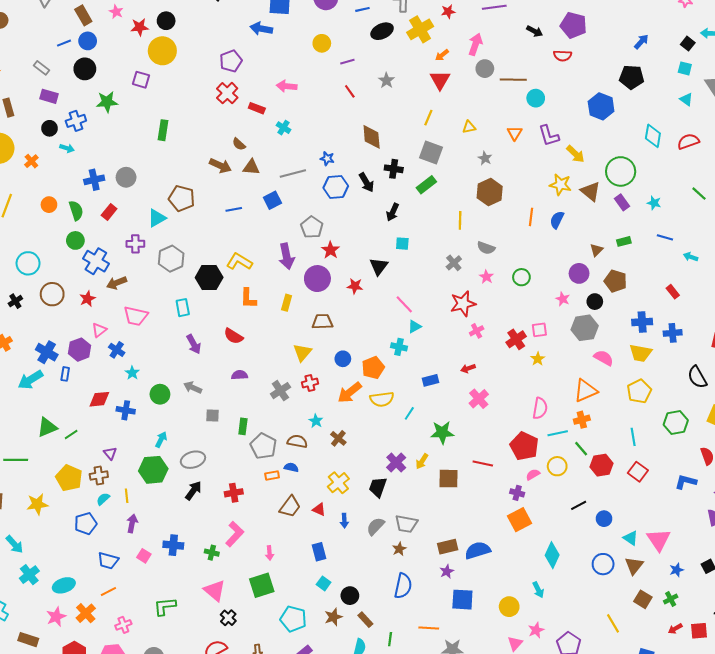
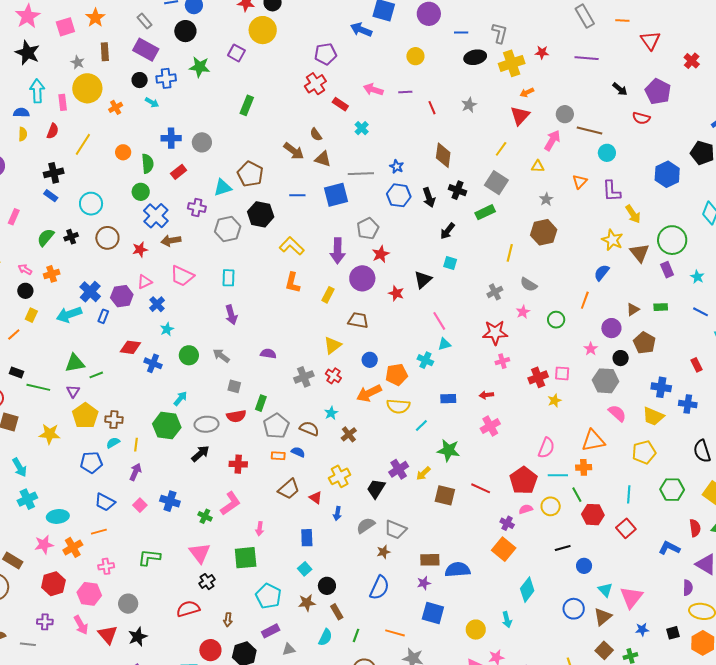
pink arrow: (475, 44) -> (552, 140), moved
purple line: (347, 62) -> (405, 92), moved
purple rectangle: (49, 96) -> (146, 50), size x1.4
blue square: (272, 200) -> (336, 195), size x1.4
orange line: (531, 217) -> (585, 300), moved
black hexagon: (209, 277) -> (261, 214), moved
red semicircle: (234, 336) -> (236, 416), moved, turned -54
red cross: (310, 383) -> (333, 376), turned 35
purple triangle: (110, 453) -> (73, 391), moved
orange square: (519, 520) -> (504, 549), turned -35

